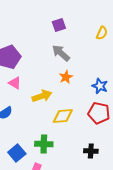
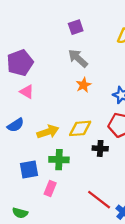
yellow arrow: (42, 96) -> (48, 132), moved
black cross: (91, 151) -> (100, 148), moved
blue square: (17, 153) -> (29, 170), turned 30

